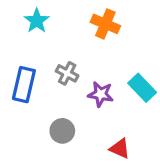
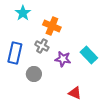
orange cross: (105, 24) -> (52, 26), moved
gray circle: (62, 131) -> (34, 74), moved

